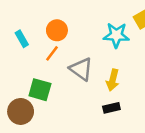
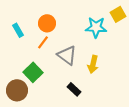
green square: (40, 90) -> (33, 72), turned 30
black rectangle: (111, 108) -> (74, 89), moved, turned 56

